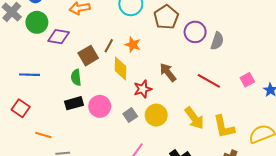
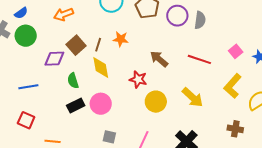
purple diamond: (59, 37) -> (54, 59), moved
brown square: (88, 56) -> (76, 45), moved
yellow diamond: (120, 69) -> (101, 67), moved
red star: (143, 89) -> (138, 79), turned -30
gray square: (130, 115) -> (109, 137), moved, turned -32
yellow L-shape: (224, 127) -> (233, 86), moved, turned 65

